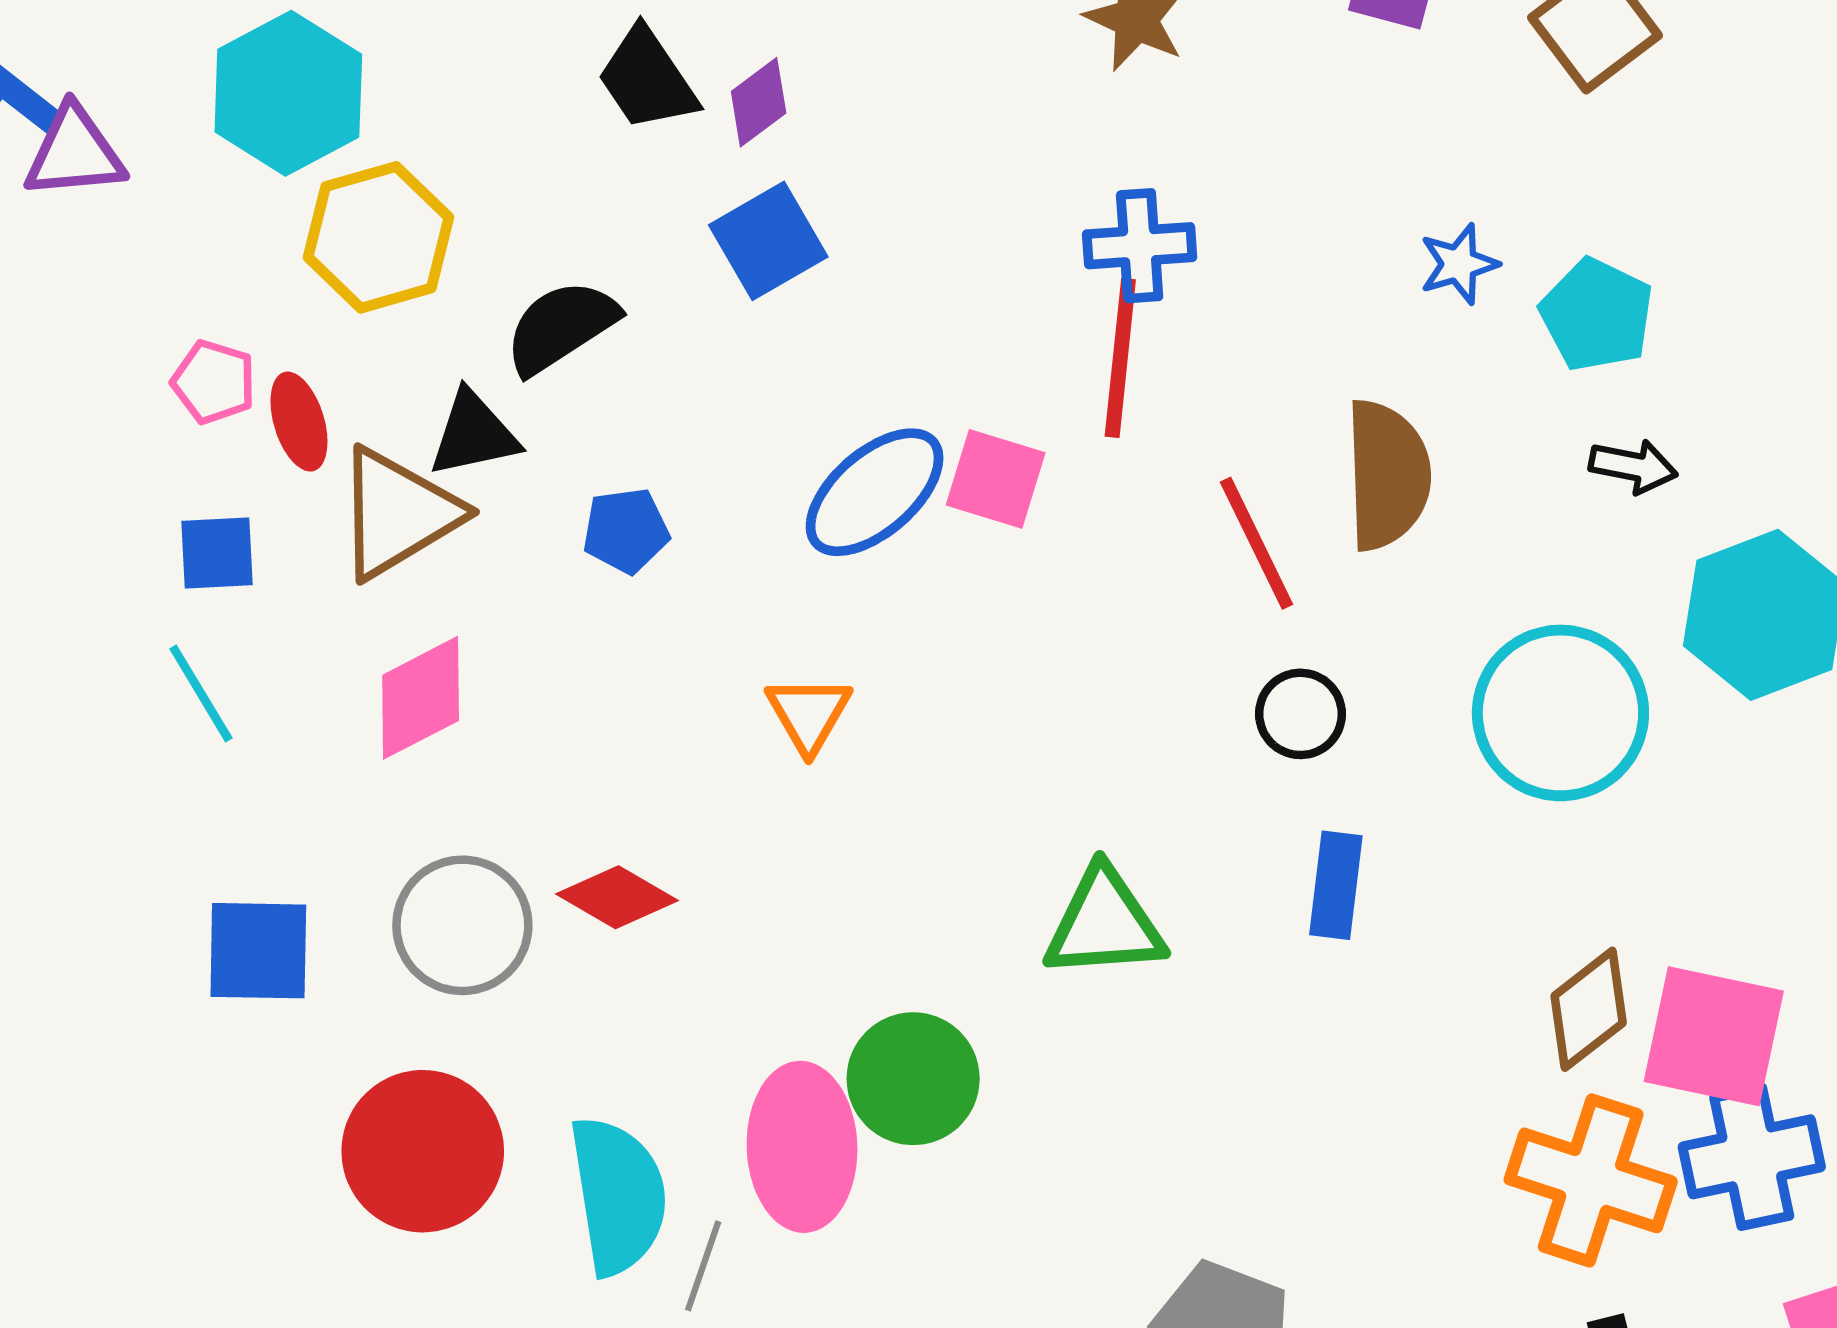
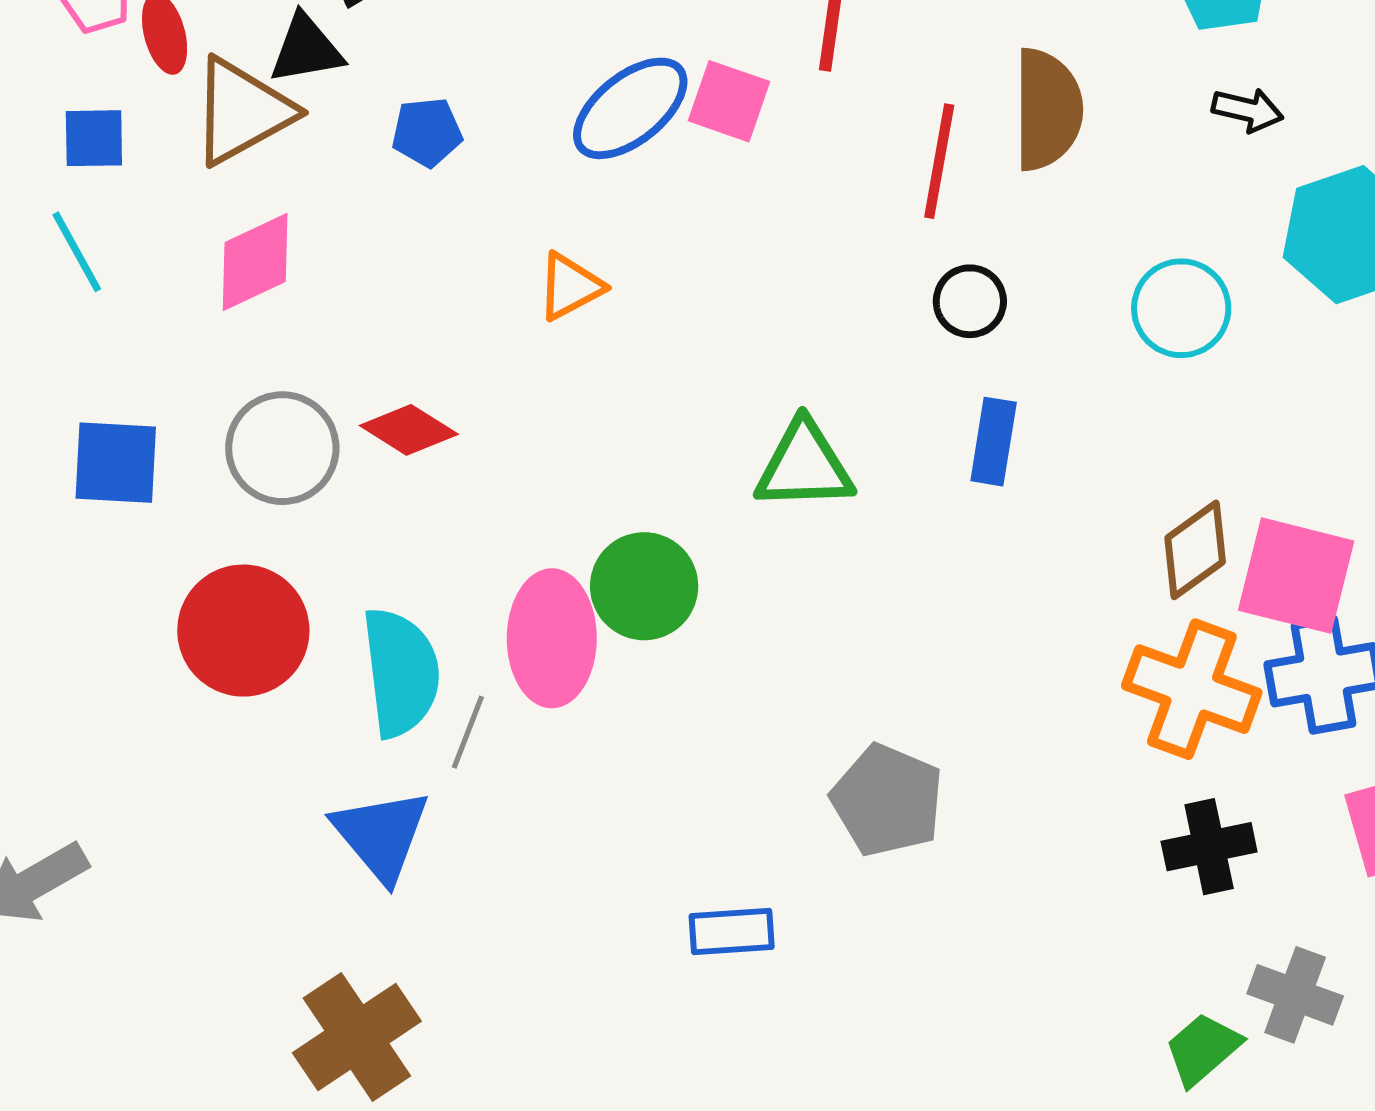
red line: (1257, 543) -> (939, 161), turned 34
cyan circle: (1560, 713) -> (1181, 308), size x0.7
orange triangle: (809, 714) -> (570, 287), turned 30

